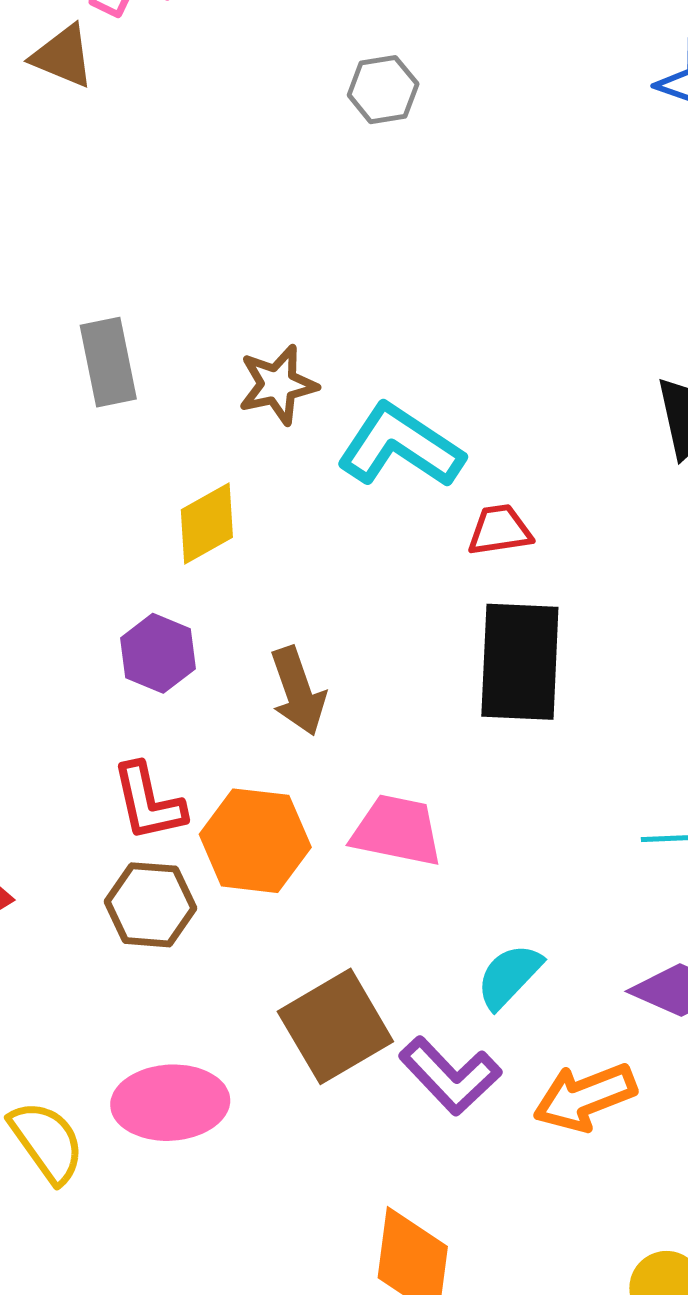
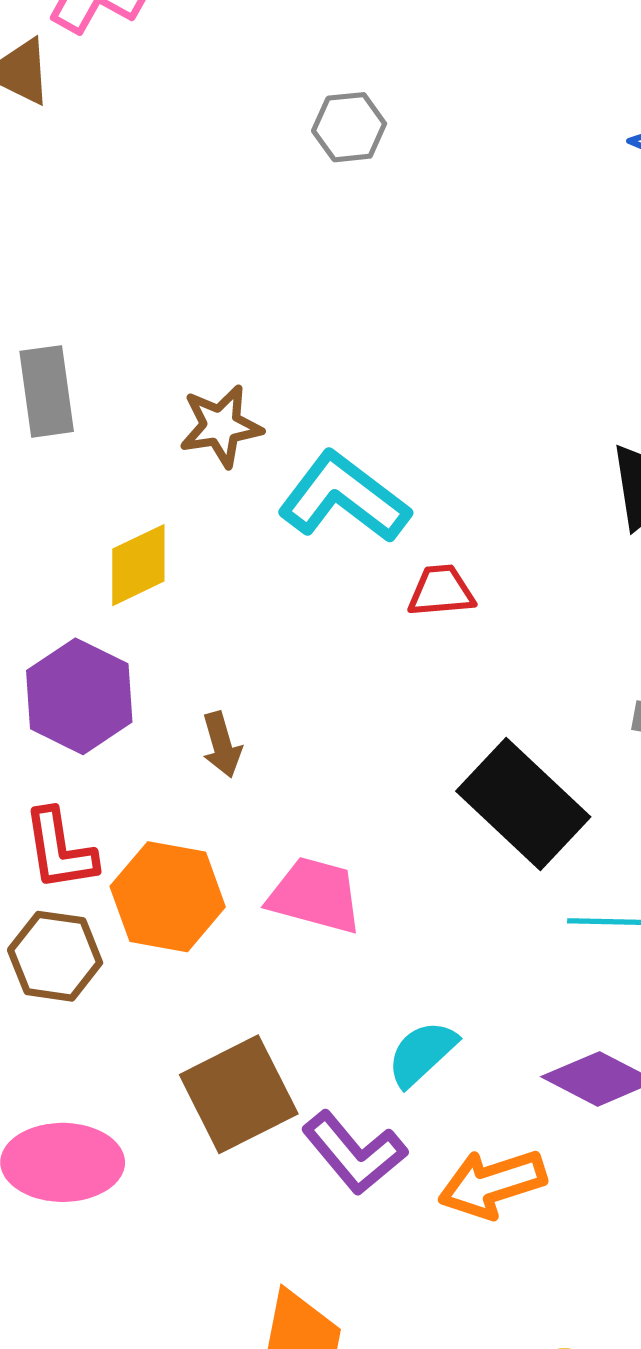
purple hexagon: (158, 653) -> (79, 696), size x1.4
black rectangle: (520, 662) -> (523, 804), moved, turned -53
brown arrow: (298, 691) -> (222, 745), size x0.7

